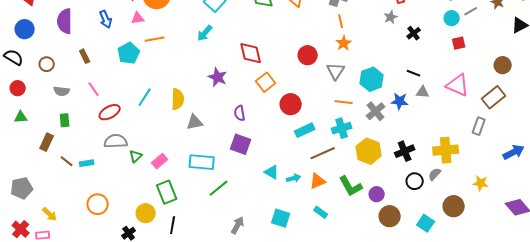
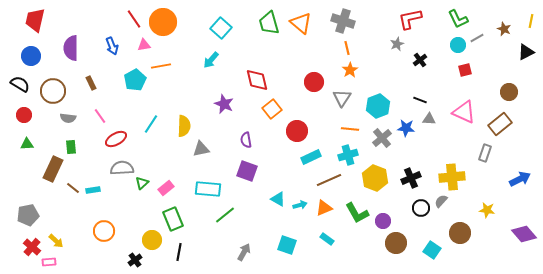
brown circle: (47, 64) -> (53, 91), size x1.6
brown rectangle: (47, 142) -> (53, 169), size x1.4
red cross: (21, 229) -> (32, 247), moved

